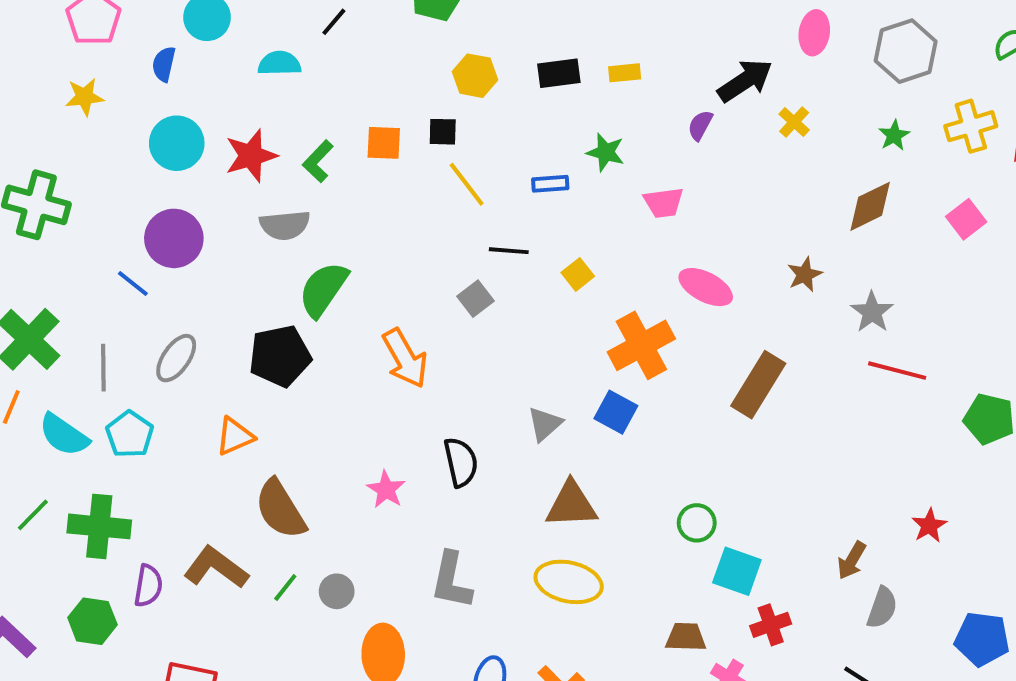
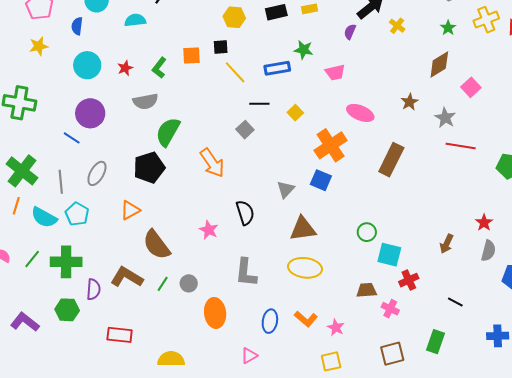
red star: (251, 156) -> (125, 68), size x0.6
blue rectangle: (550, 184) -> (277, 68), size x1.4
pink square: (966, 219) -> (471, 87), moved
gray semicircle: (882, 608) -> (488, 251), moved

